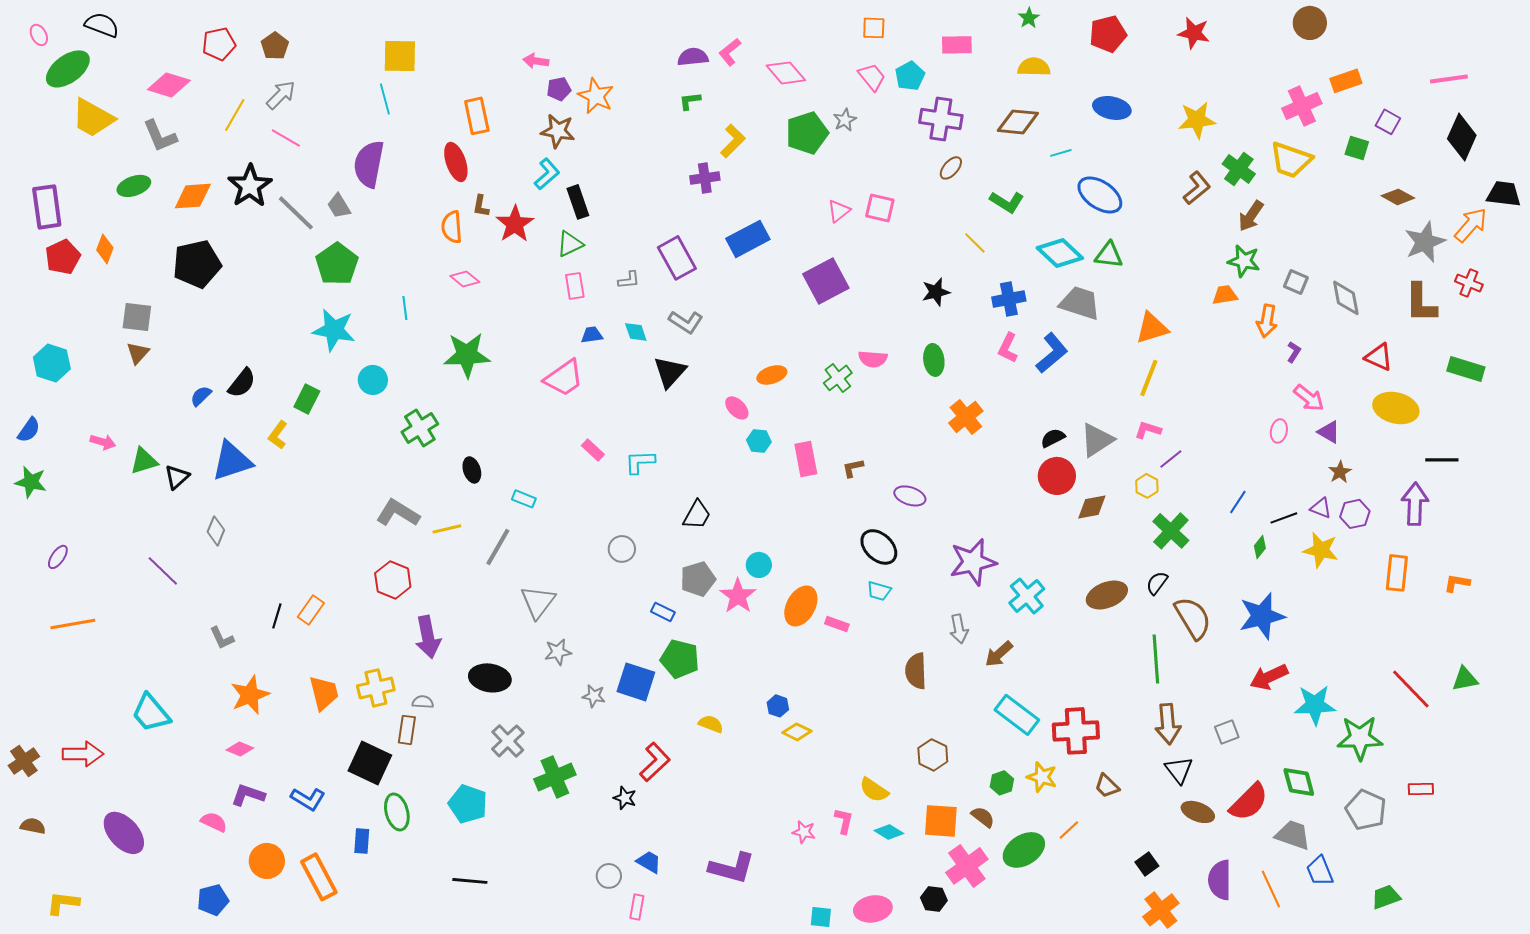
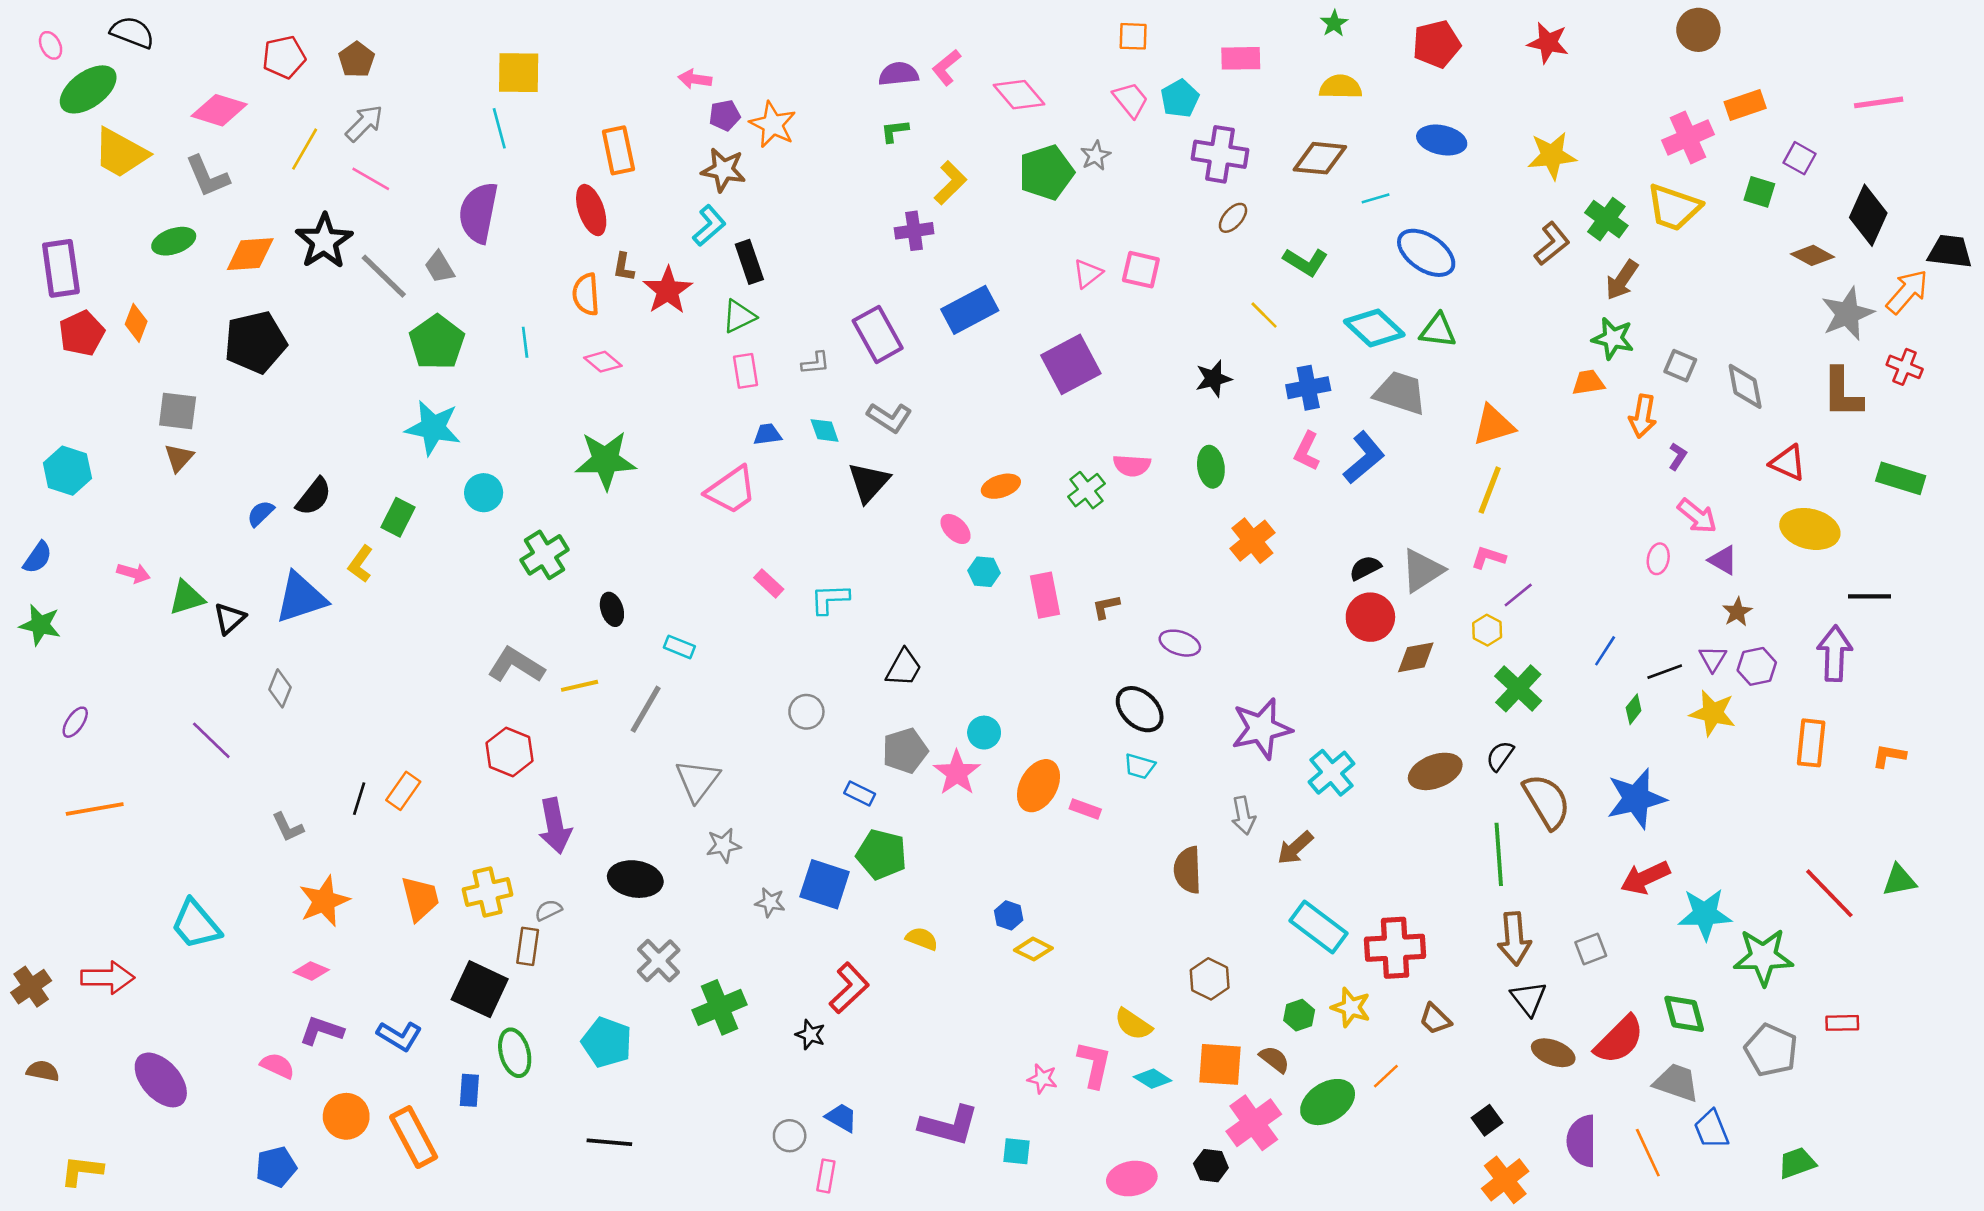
black diamond: (1462, 137) -> (1868, 215), moved
cyan line: (405, 308) -> (525, 342), moved
purple triangle: (1321, 508) -> (1713, 659), turned 40
gray semicircle: (423, 702) -> (548, 910), turned -30
pink L-shape: (844, 821) -> (1094, 1064), size x1.4
cyan square: (821, 917) -> (1016, 1151), moved

